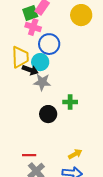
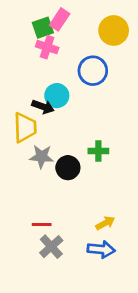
blue circle: (49, 44) -> (93, 71), moved
yellow trapezoid: (20, 57) -> (25, 127), moved
gray star: (42, 82) -> (42, 157), moved

